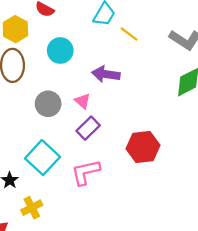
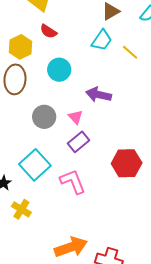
yellow line: (129, 34) -> (130, 52), moved
pink L-shape: (86, 172) -> (73, 181), turned 76
yellow cross: (32, 208) -> (21, 209), turned -36

